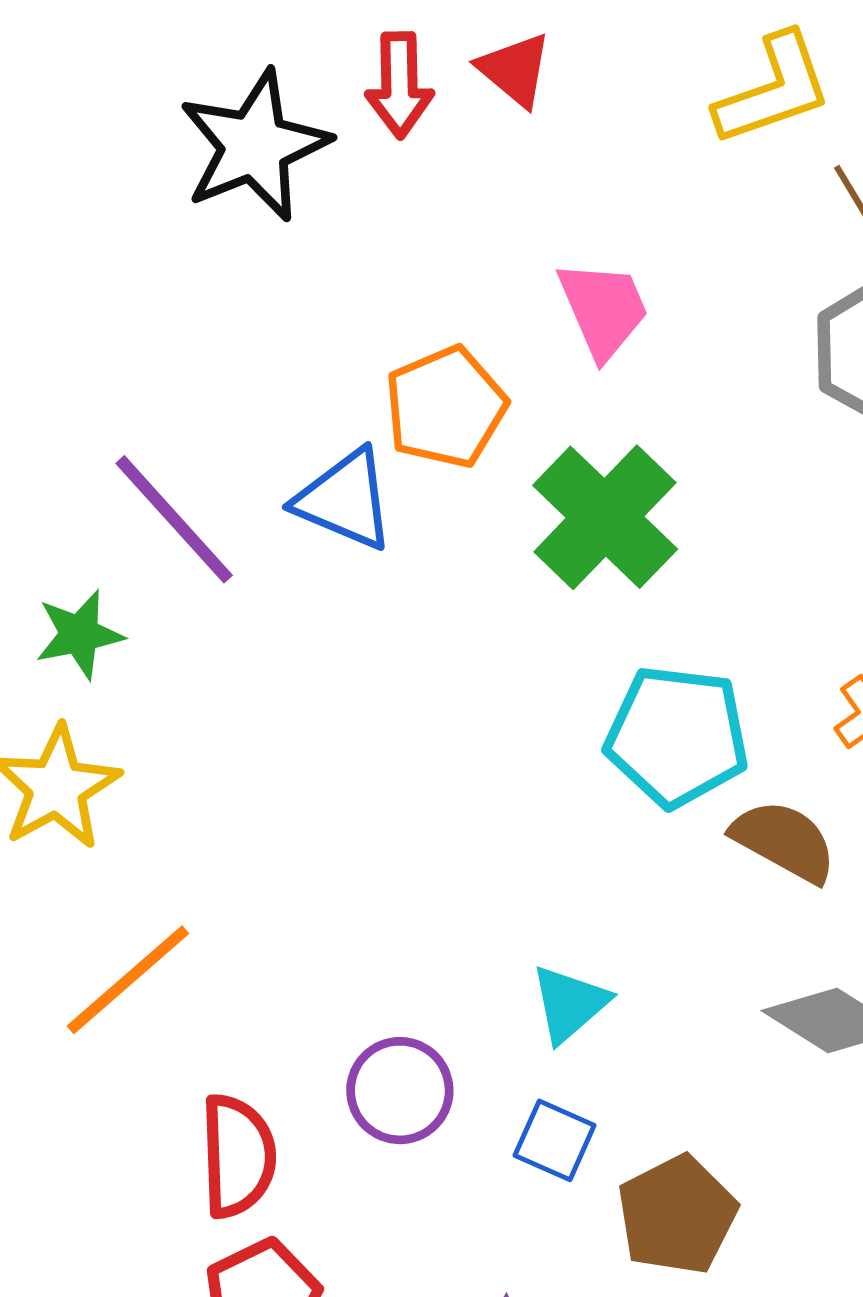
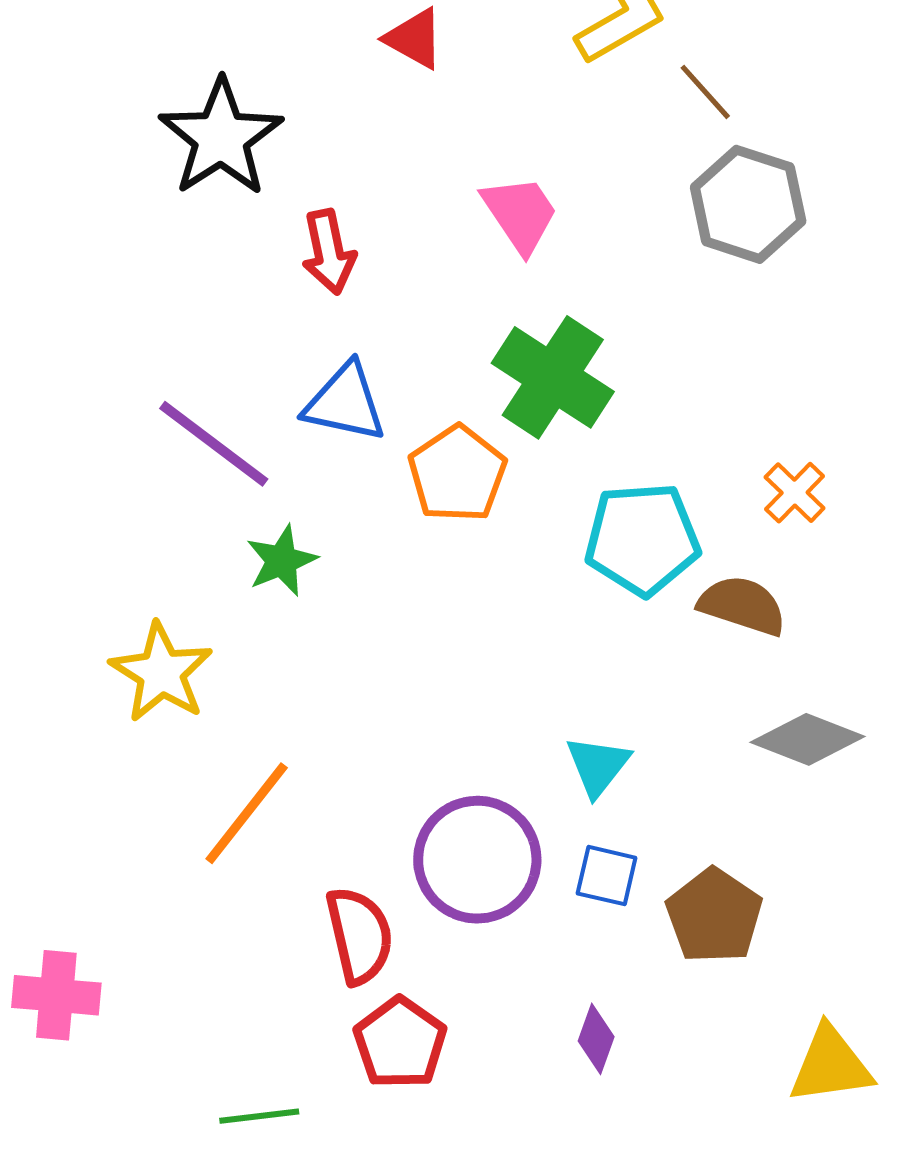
red arrow: (399, 85) -> (329, 252), moved
orange pentagon: (446, 407) -> (457, 474), moved
green star: (79, 634) -> (282, 561), moved
purple circle: (400, 1091) -> (477, 860), size x1.5

